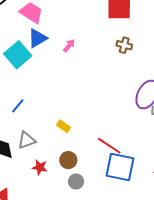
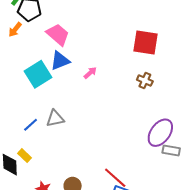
yellow rectangle: (64, 126) -> (24, 156), moved
gray triangle: (27, 140) -> (55, 119), moved

